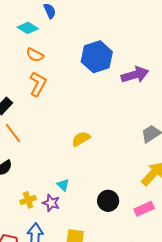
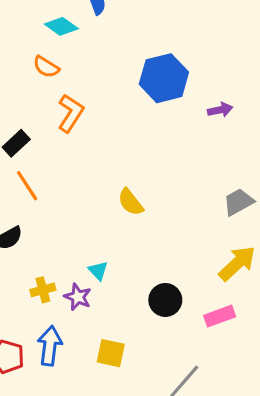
orange semicircle: (35, 55) -> (46, 67), moved
purple arrow: (135, 75) -> (220, 110), size x0.6
yellow semicircle: (81, 139) -> (131, 202), turned -102

